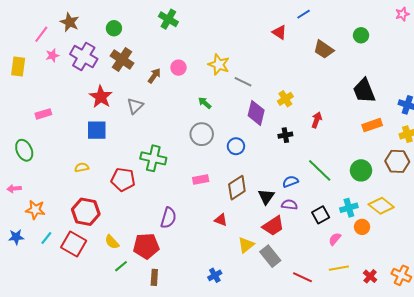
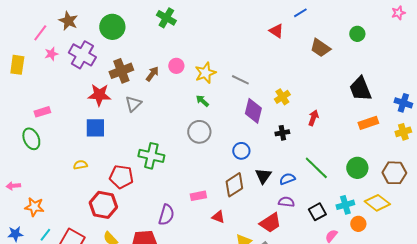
green circle: (114, 28) -> (112, 27), size x1.6
brown cross: (122, 59) -> (121, 71), moved, turned 35
yellow star: (219, 65) -> (205, 73), moved, turned 30
red star: (101, 97) -> (99, 95), turned -30
blue circle: (236, 146) -> (241, 151), moved
green ellipse: (24, 150) -> (31, 139), moved
brown hexagon: (397, 161) -> (394, 173), moved
pink rectangle: (201, 179) -> (198, 196), moved
black triangle: (266, 197) -> (263, 176), moved
red hexagon: (86, 212) -> (103, 205), moved

